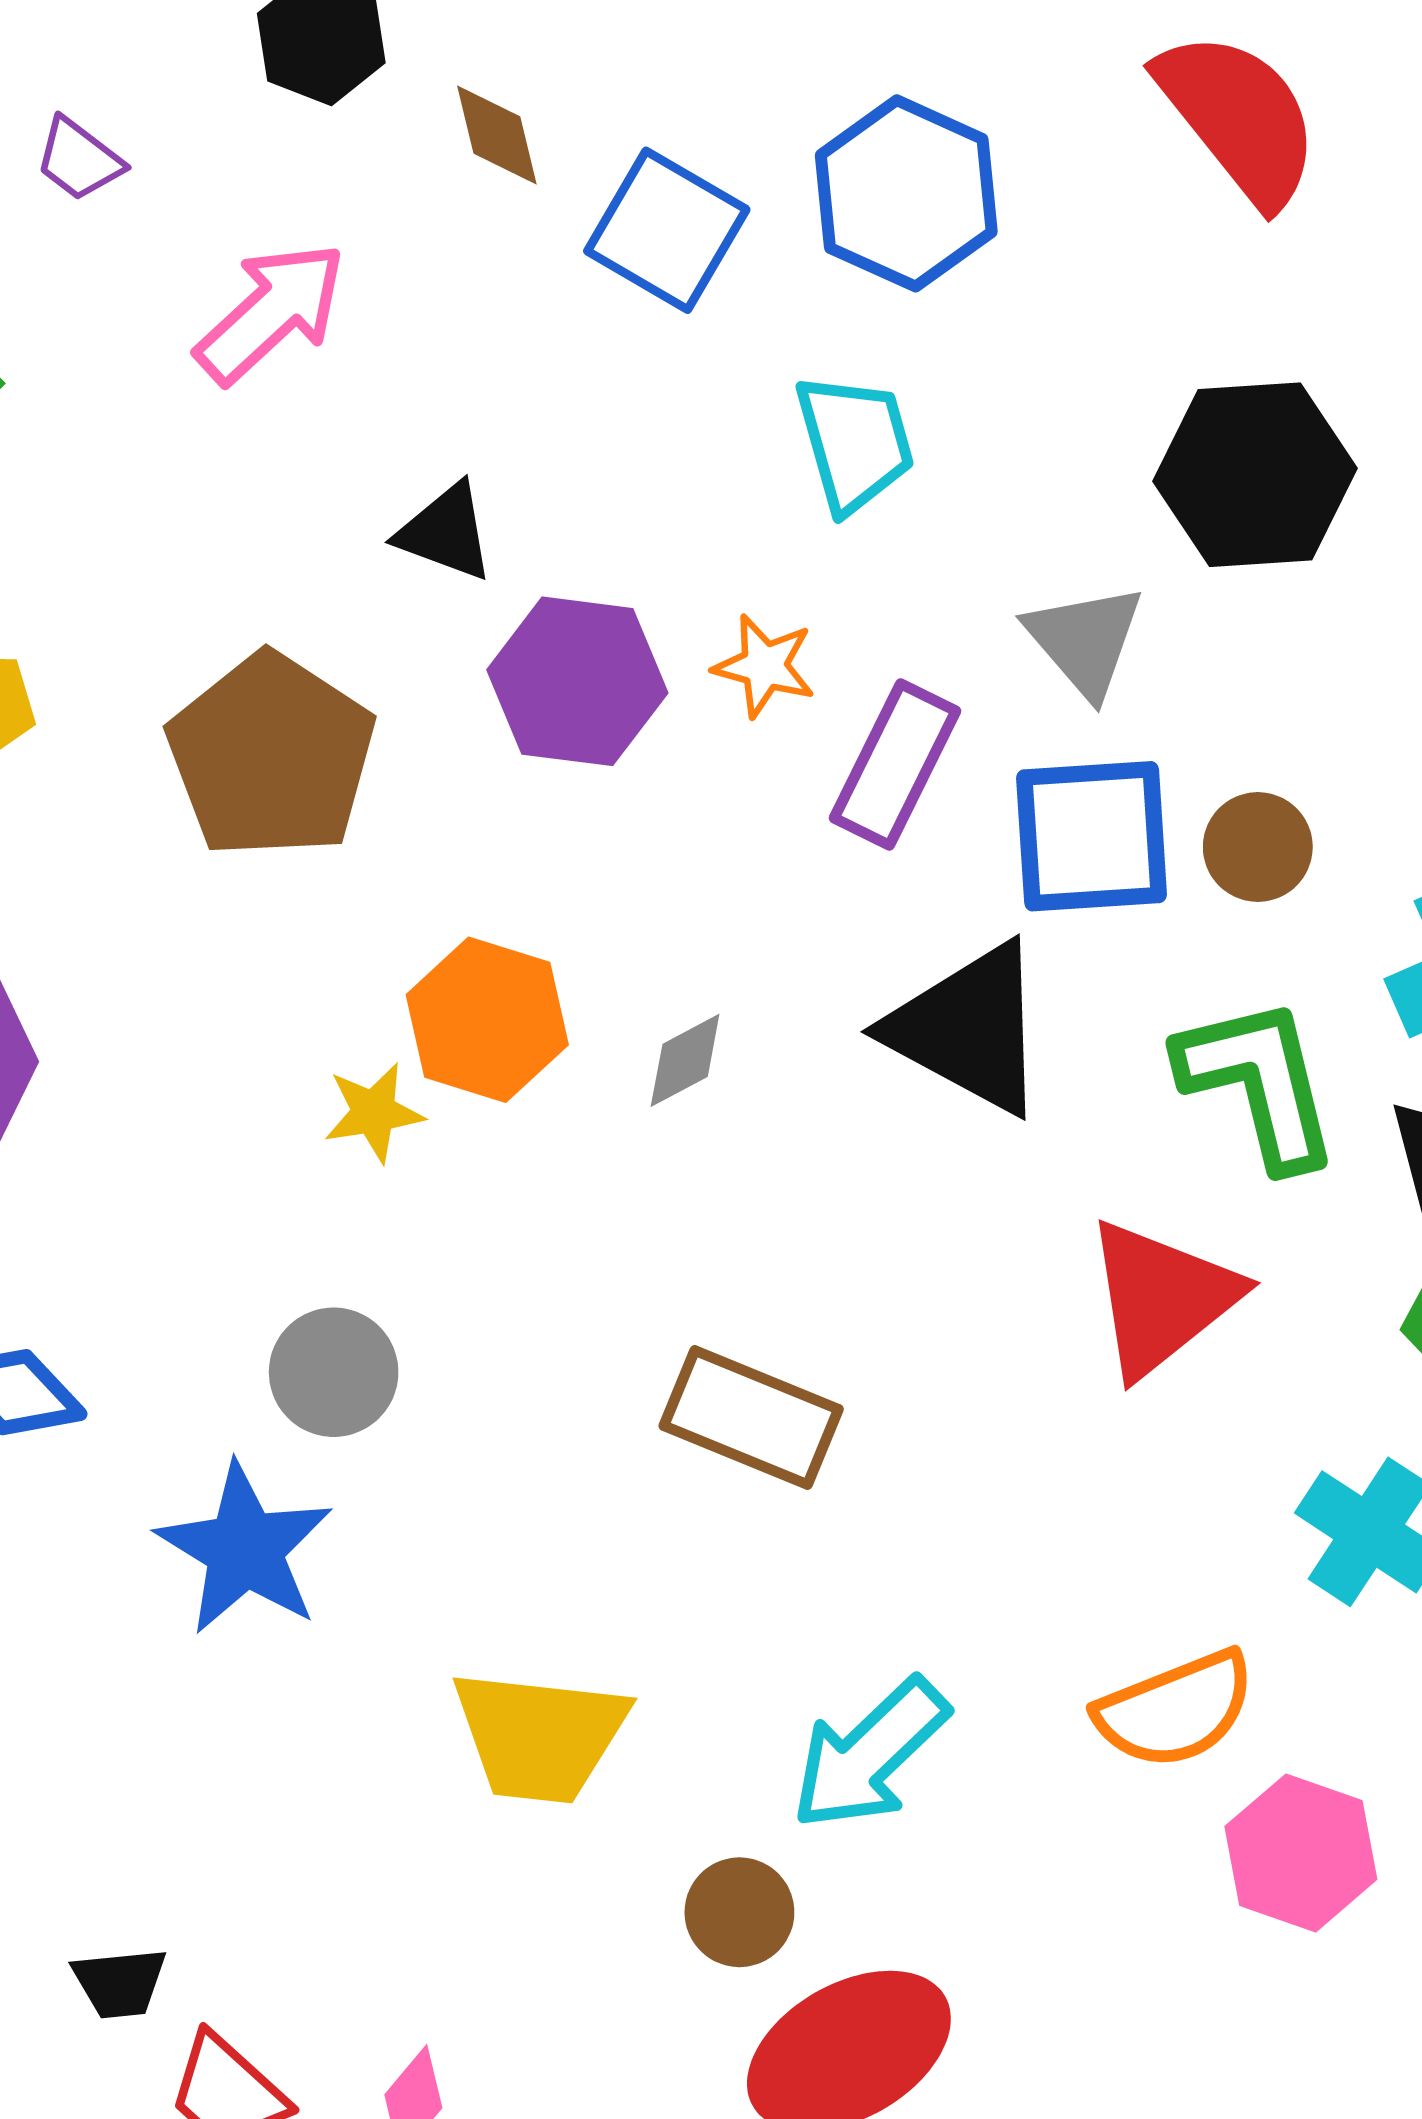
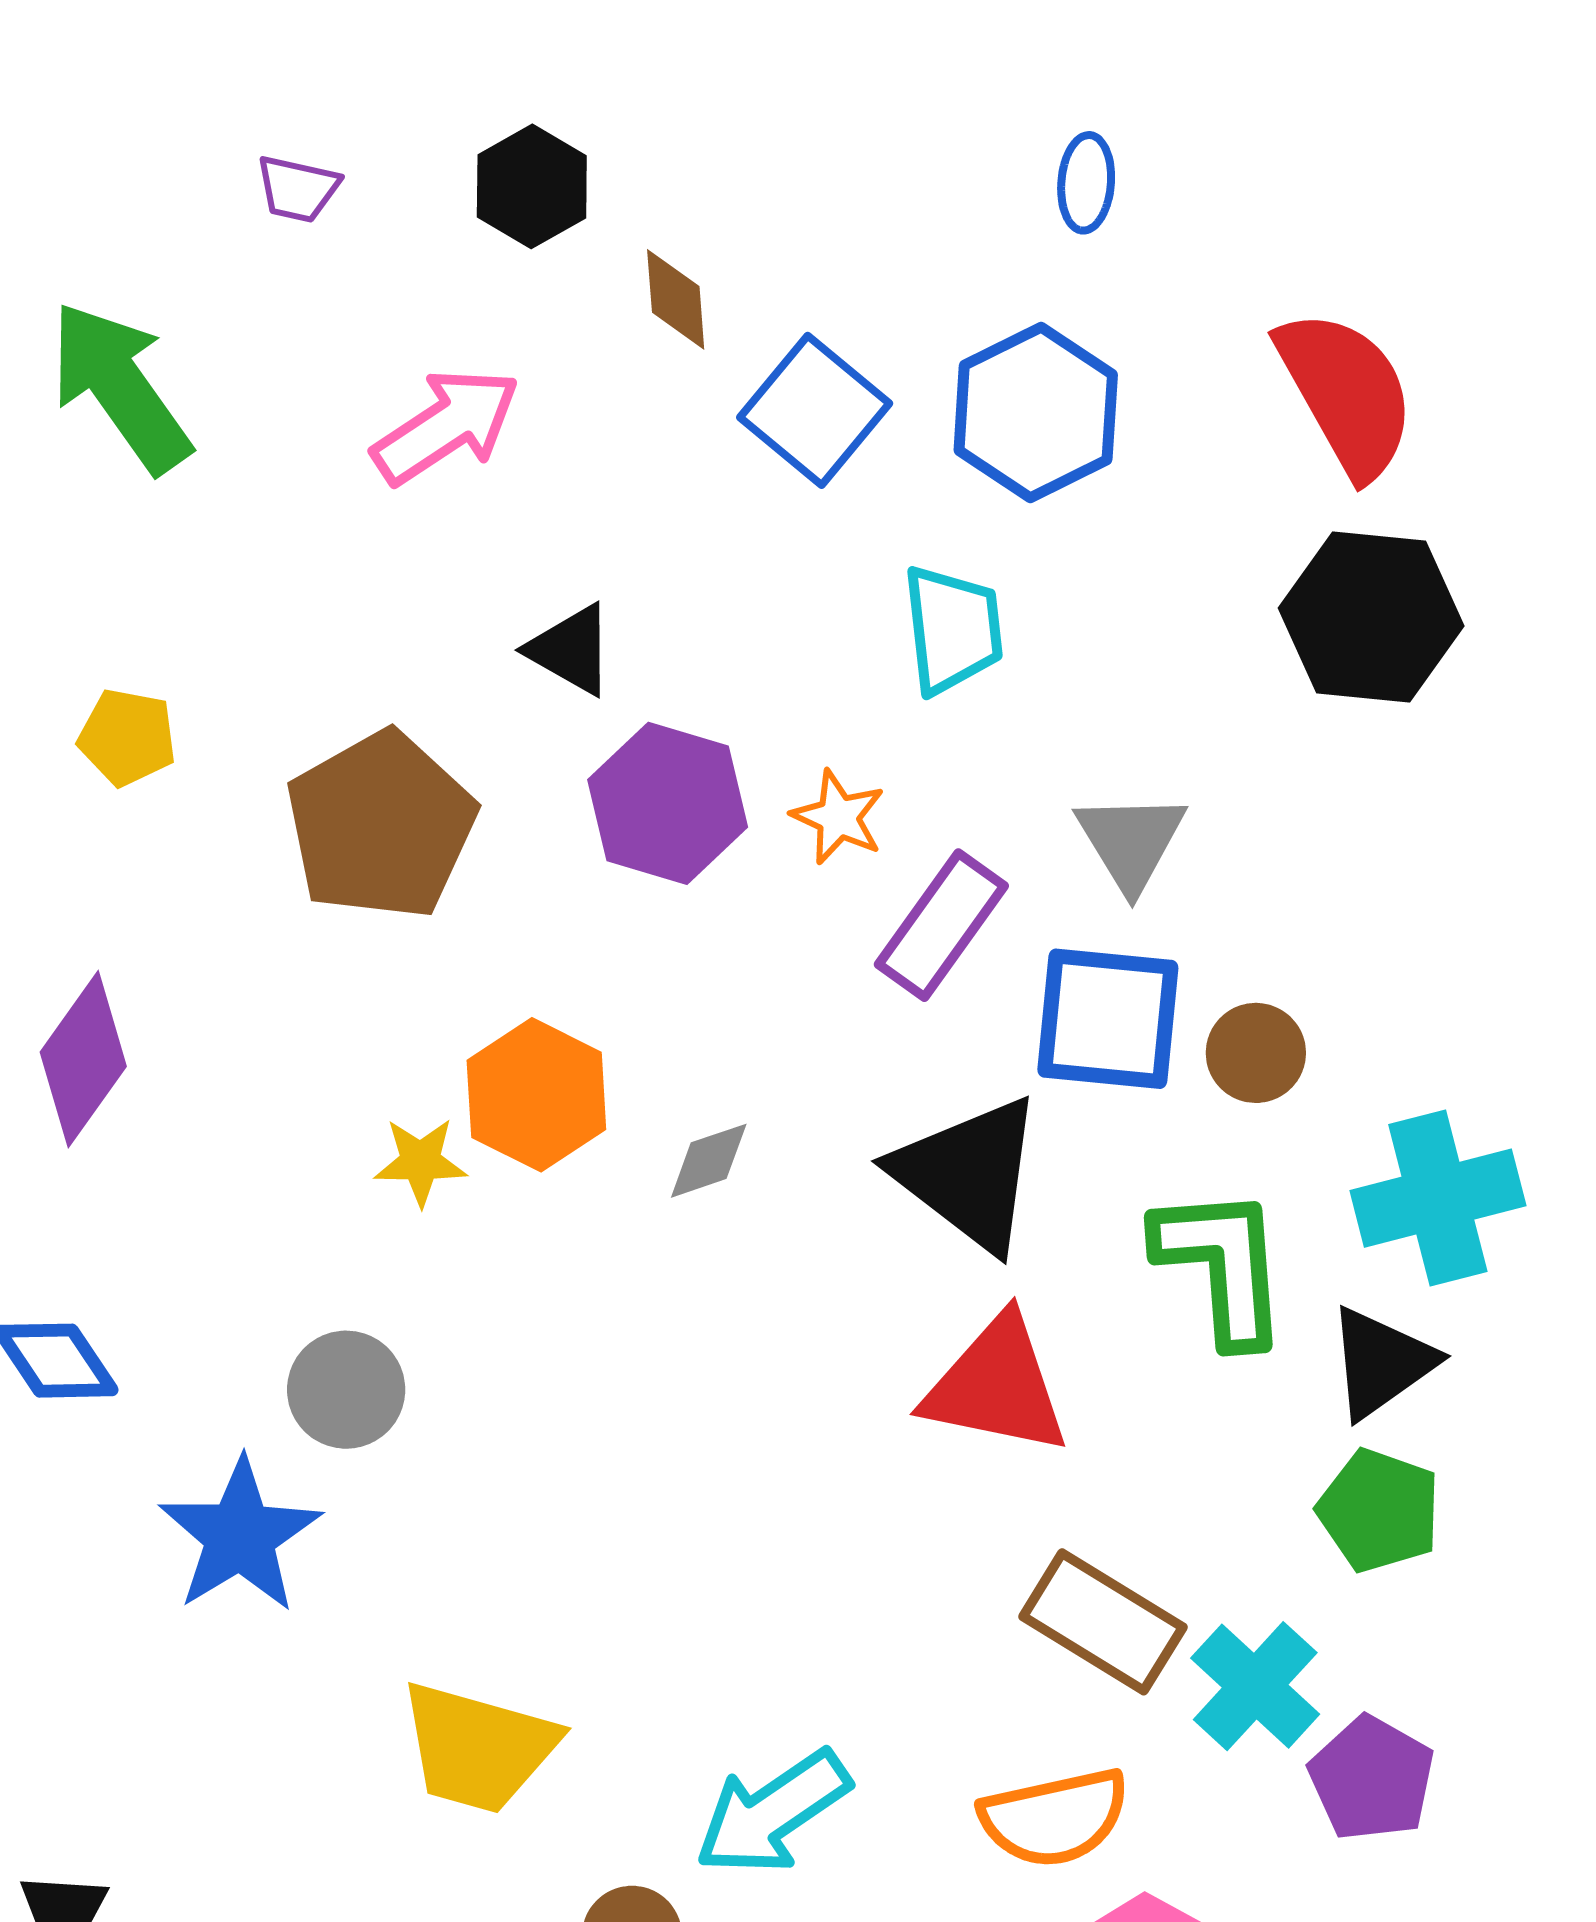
purple trapezoid: (79, 159) -> (298, 189), moved, turned -34
black hexagon: (1255, 475) -> (1371, 617), moved
red triangle: (1162, 1298) -> (996, 1386), moved, turned 41
brown rectangle: (751, 1418) -> (1103, 1622), moved

